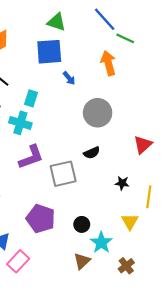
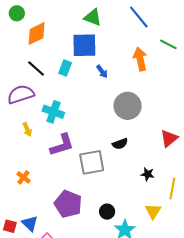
green line: (125, 38) -> (168, 44), moved
cyan rectangle: (31, 98) -> (65, 68), moved

